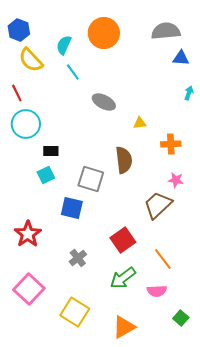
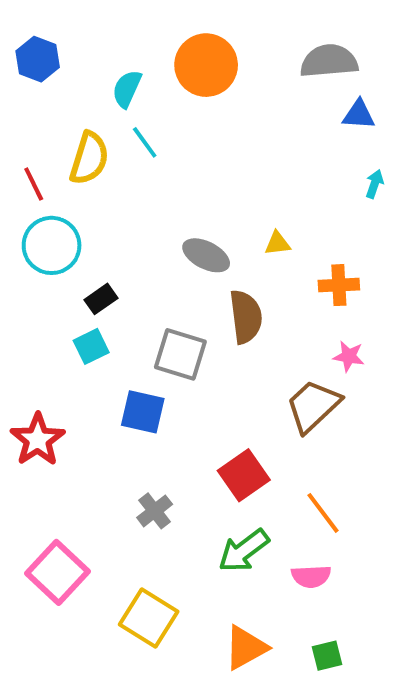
yellow semicircle: (31, 60) -> (89, 158), moved, turned -120
gray ellipse: (104, 102) -> (206, 255), moved
black rectangle: (51, 151) -> (101, 299), turned -35
red star: (28, 234) -> (38, 440), moved
green square: (181, 318) -> (327, 656), moved, turned 35

